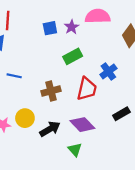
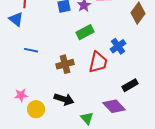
yellow circle: (25, 118) -> (36, 109), moved
purple diamond: (82, 125) -> (114, 106), moved
black arrow: (50, 129) -> (64, 99), turned 48

